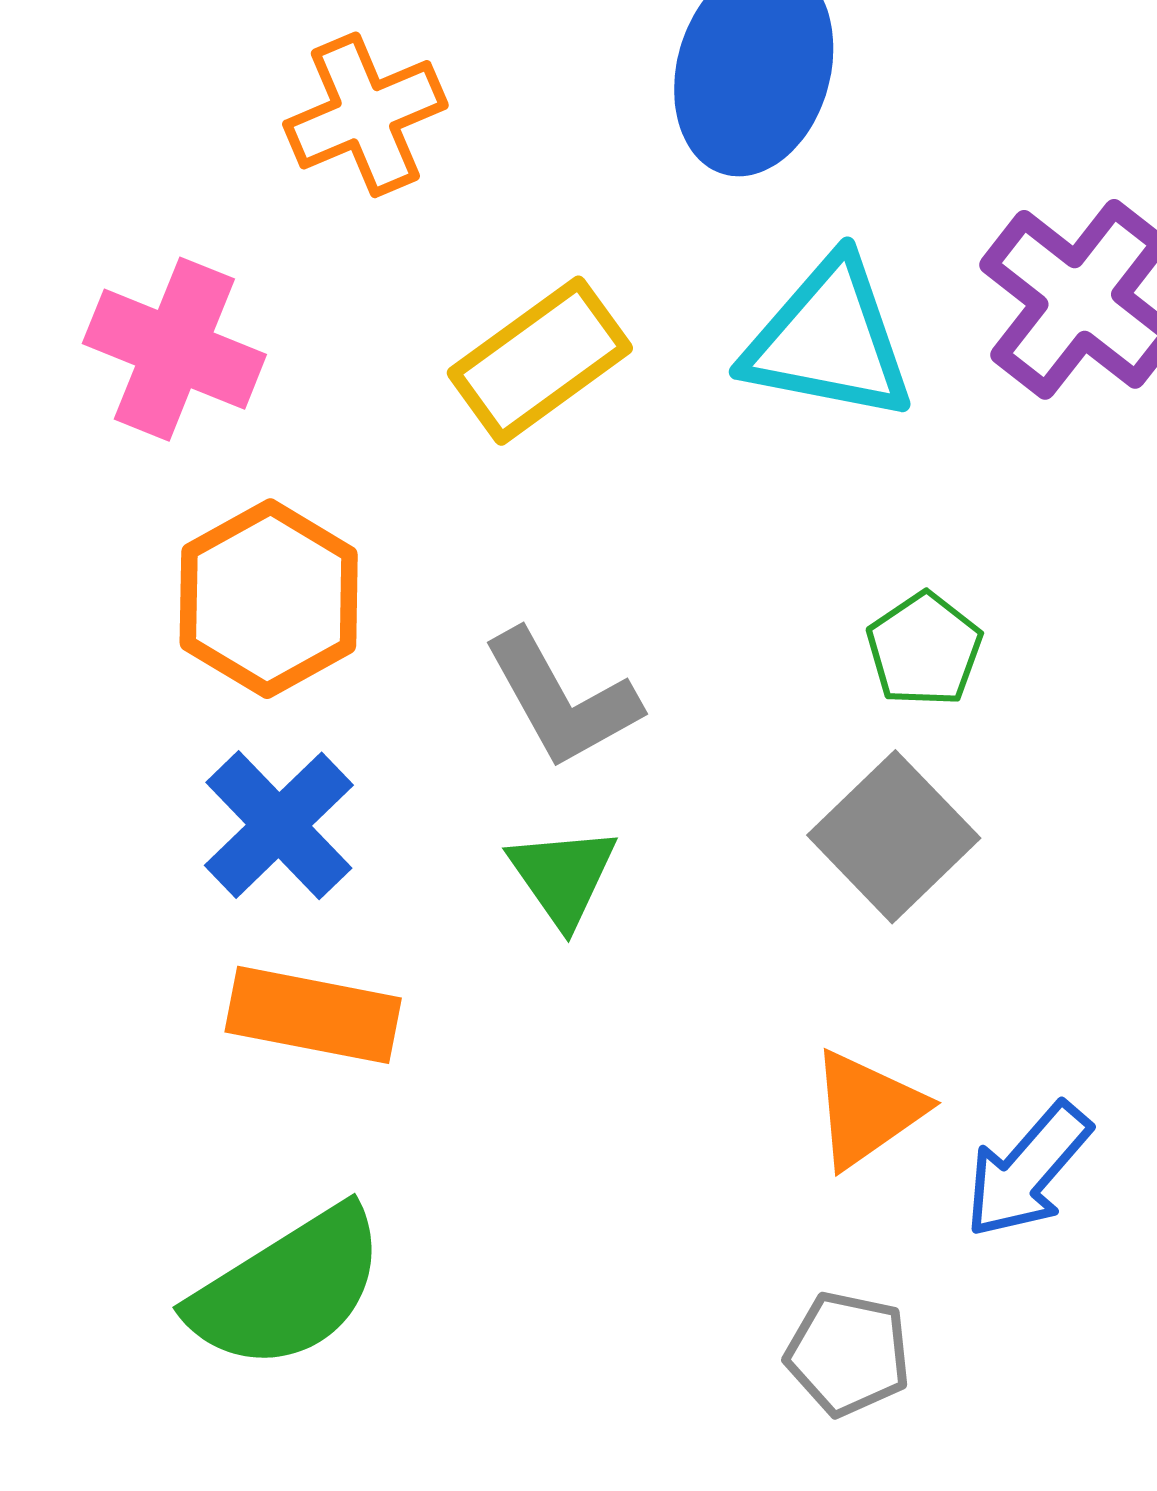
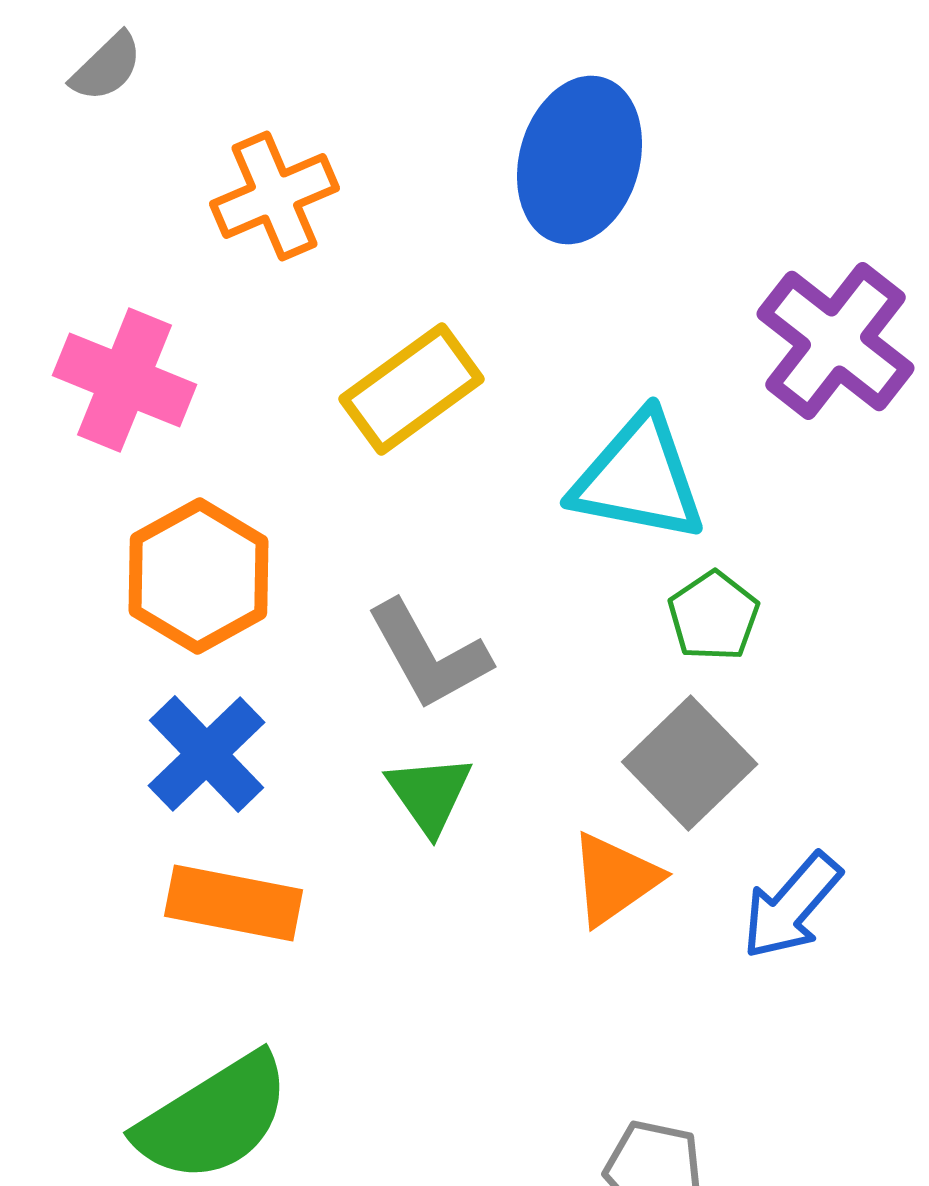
cyan triangle: (829, 340) -> (639, 478), moved
orange triangle: (867, 1109) -> (615, 879), moved
blue arrow: (1027, 1170) -> (792, 906), moved

